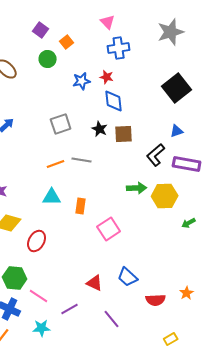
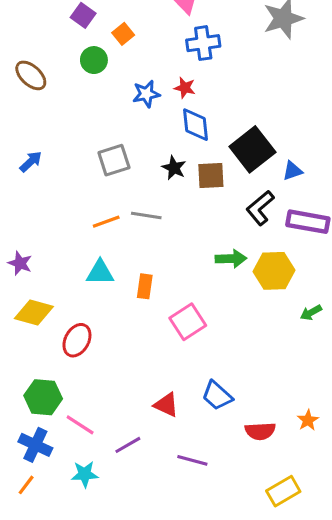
black square: (177, 88) -> (252, 149), moved
purple line: (112, 319) -> (192, 460), turned -36
yellow rectangle: (171, 339) -> (283, 491), size x1.5

